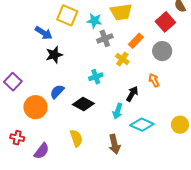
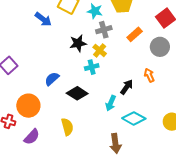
black star: (54, 55) -> (78, 43), moved
yellow cross: (122, 59) -> (100, 50), moved
orange circle: (35, 107) -> (28, 106), moved
brown arrow: (114, 144) -> (115, 143), moved

